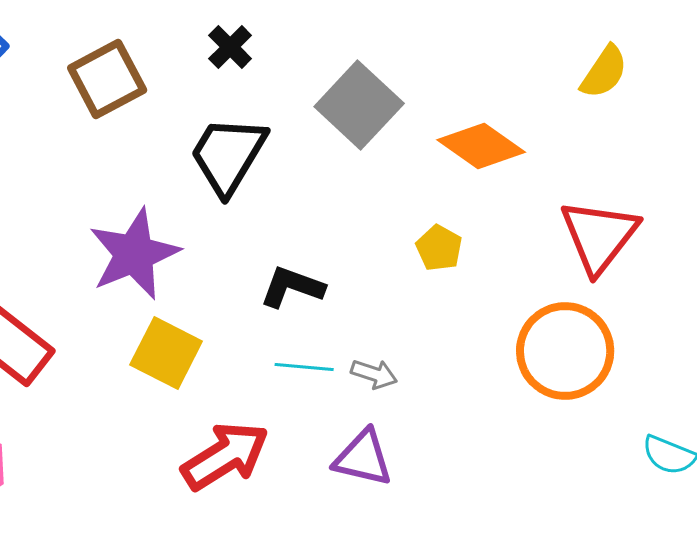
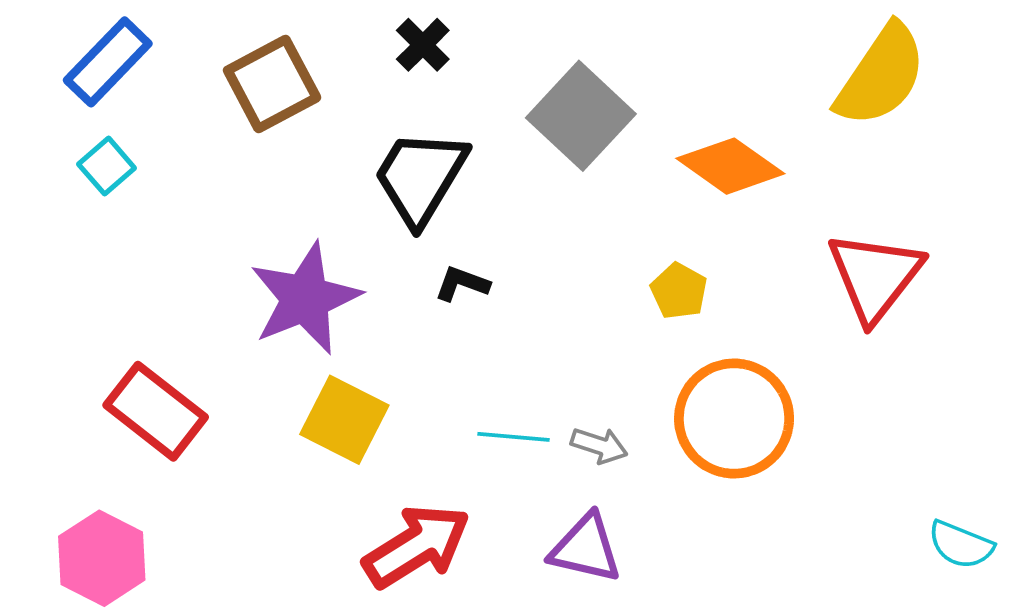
yellow semicircle: (604, 72) -> (881, 75), size x1.6
black L-shape: (292, 287) -> (462, 284), moved, size x0.7
orange circle: (565, 351) -> (734, 419), moved

